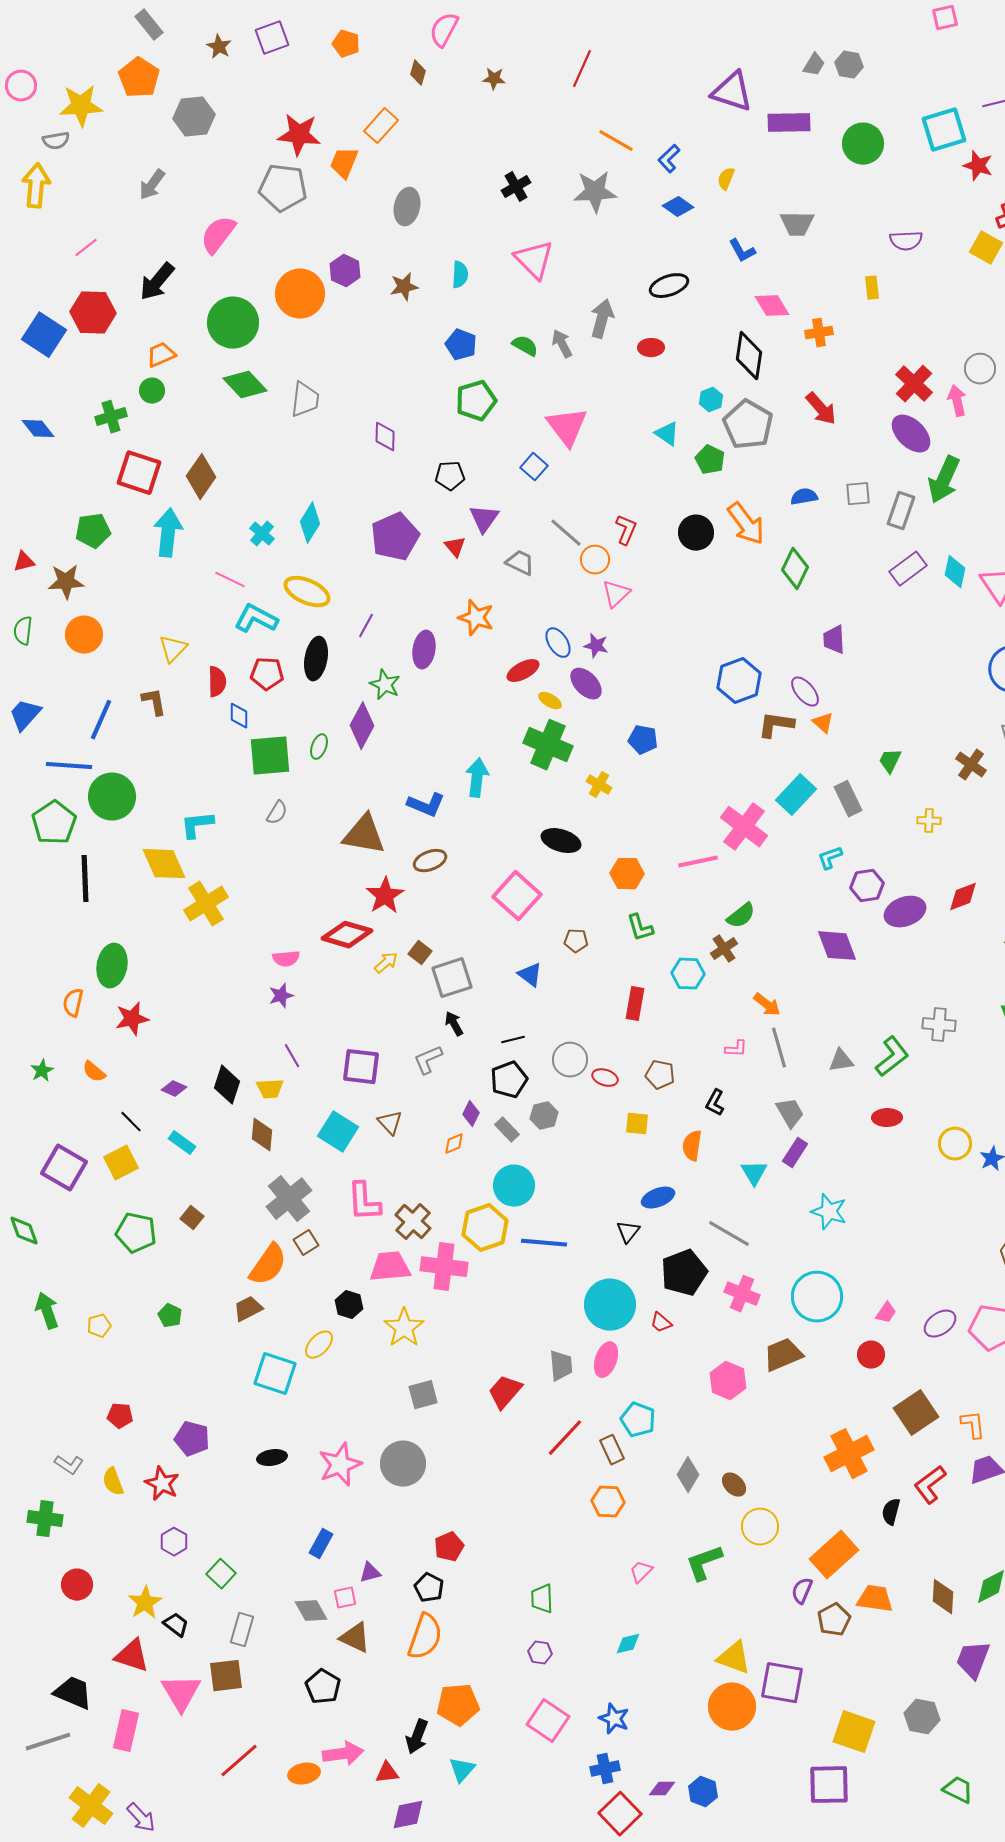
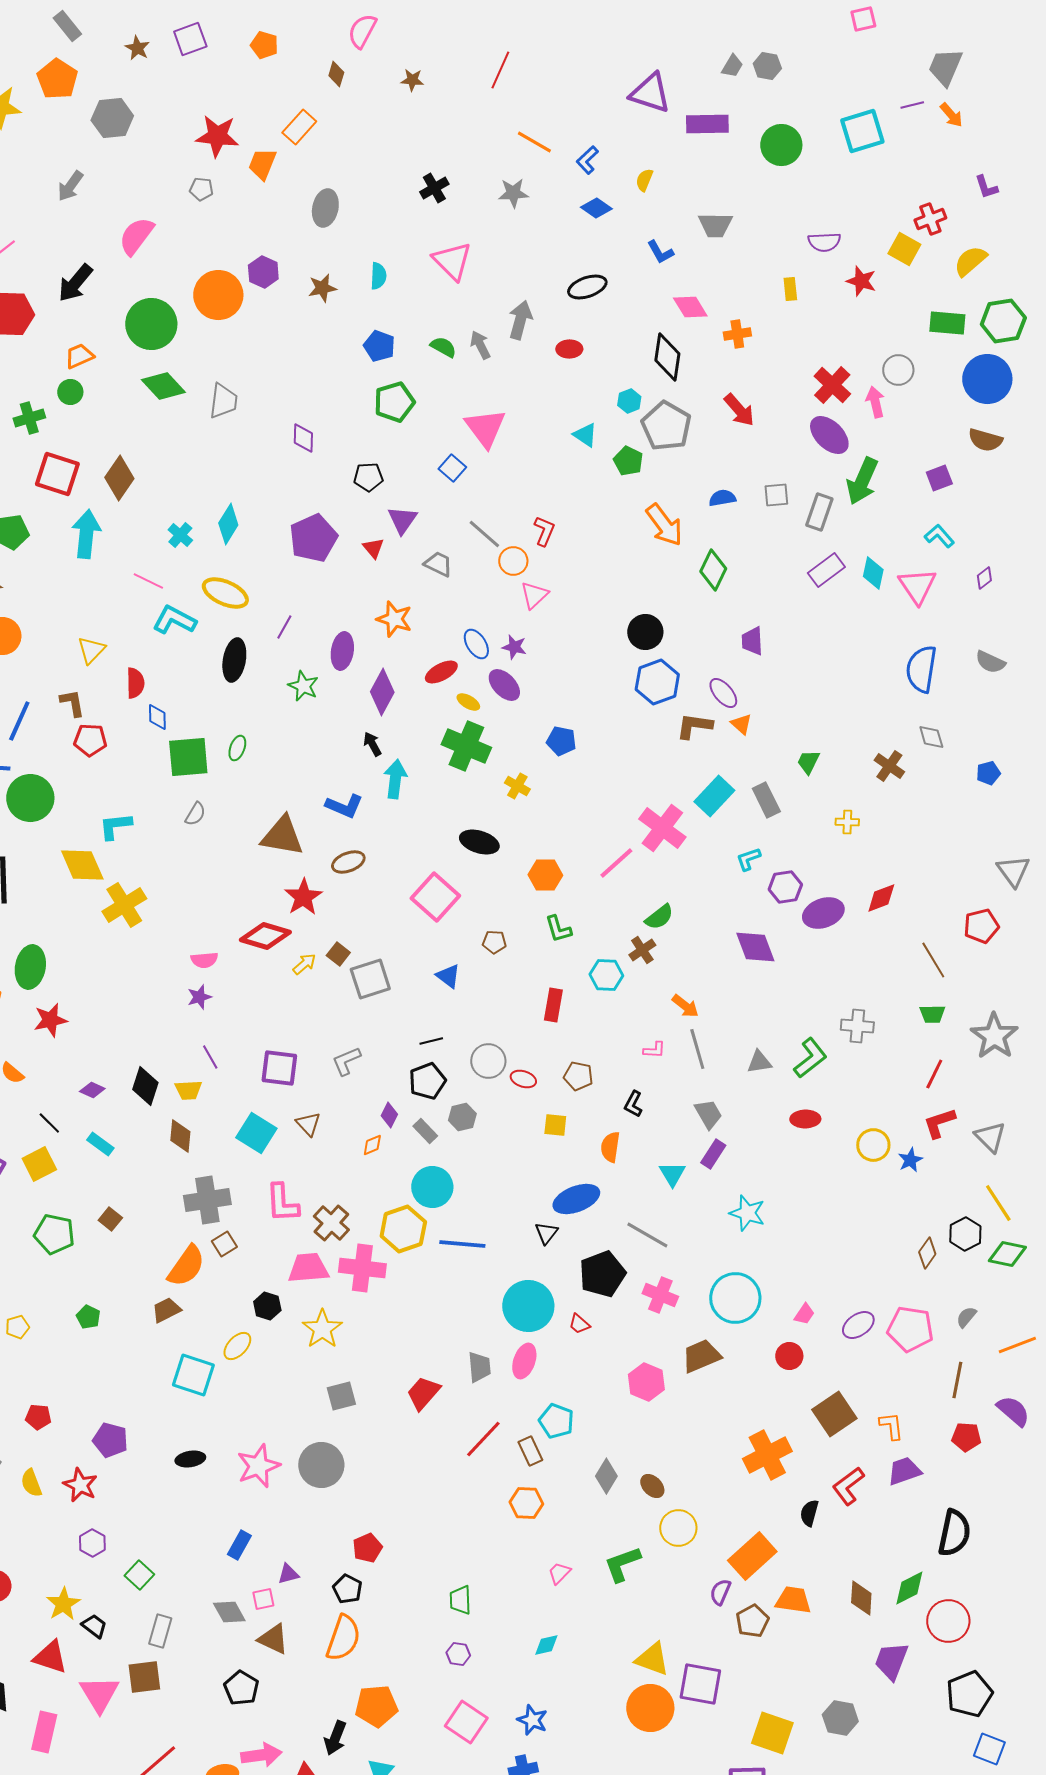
red star: (978, 166) -> (861, 281), moved
gray pentagon: (283, 188) -> (201, 189), size x0.5
gray star: (595, 192) -> (513, 193), size x0.7
black circle: (696, 533) -> (645, 632), moved
red pentagon: (267, 674) -> (90, 740), moved
purple diamond: (362, 726) -> (382, 692), moved
pink line: (698, 862) -> (616, 863), turned -30
black arrow: (454, 1024) -> (372, 744), moved
blue ellipse: (658, 1198) -> (576, 1199), size x1.4
gray cross: (289, 1199) -> (207, 1200), turned 30

